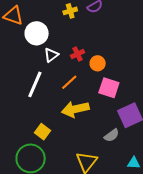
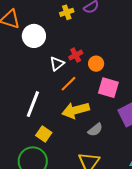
white triangle: (51, 55) -> (57, 64), moved
white line: (35, 84) -> (33, 104), moved
gray semicircle: (112, 135) -> (95, 130), moved

